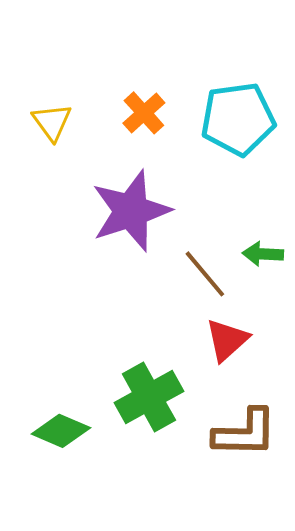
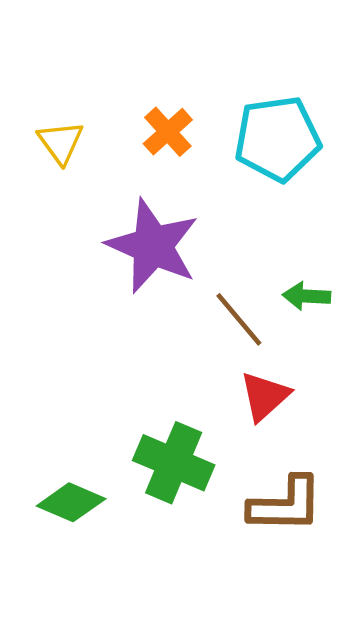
purple star: (131, 211) -> (153, 246), turned -30
green cross: (149, 397) -> (174, 463), turned -38

